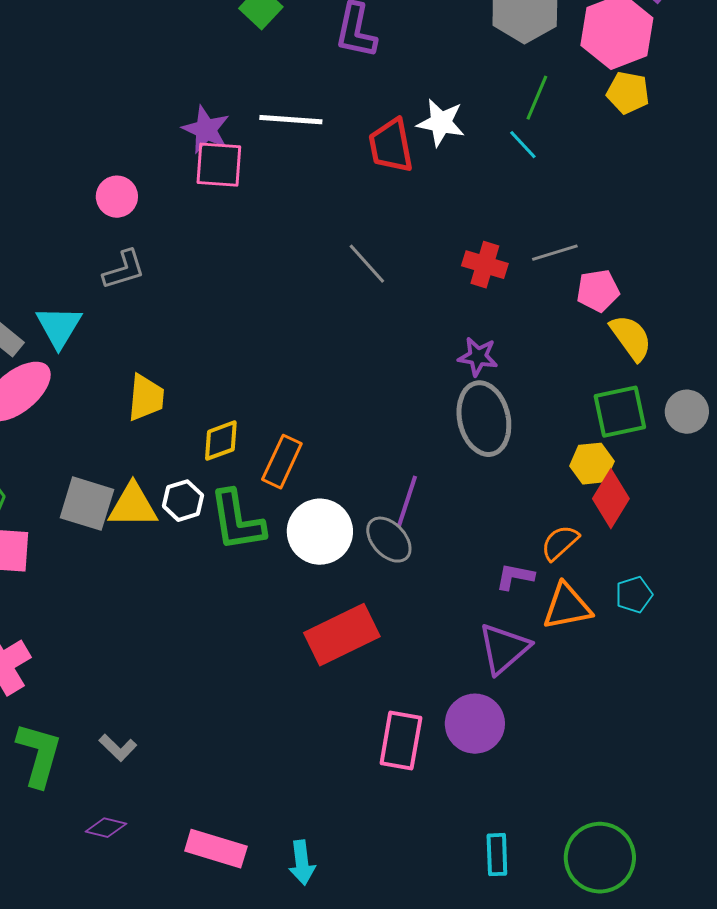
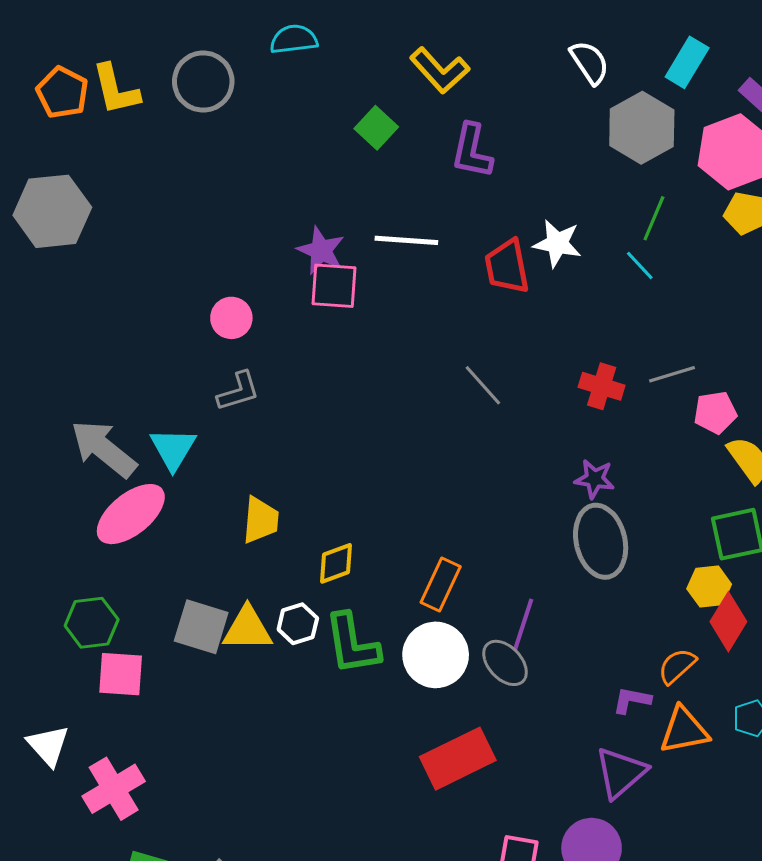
orange rectangle: (282, 462) -> (441, 584), moved

